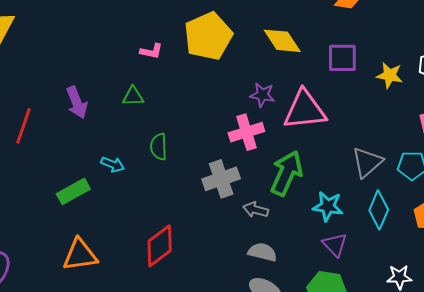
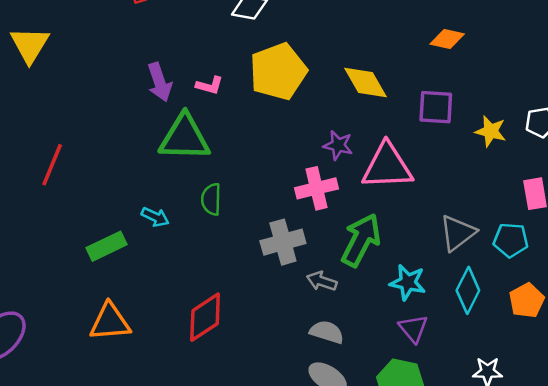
green triangle: (133, 96) -> (185, 138), size x2.0
purple arrow: (77, 103) -> (160, 82), moved

